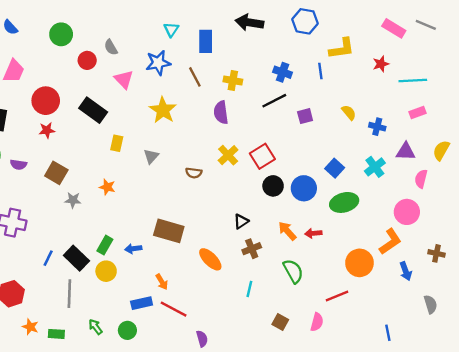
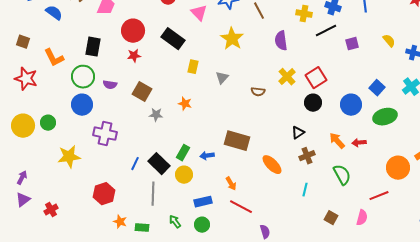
yellow cross: (233, 81) -> (304, 14), moved
black circle: (273, 186) -> (313, 103), moved
blue rectangle: (142, 303) -> (203, 202), moved

